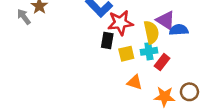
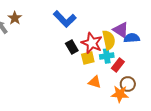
red star: (120, 23) -> (92, 43), moved, turned 30
black rectangle: (107, 41) -> (72, 47), turned -40
brown circle: (189, 92) -> (128, 84), moved

